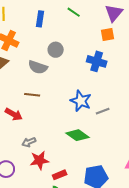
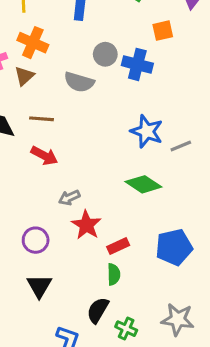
orange square: (108, 34) -> (163, 31), moved
blue cross: (97, 61) -> (137, 64), moved
brown line: (32, 95) -> (42, 119), moved
red star: (39, 160) -> (86, 225), turned -30

